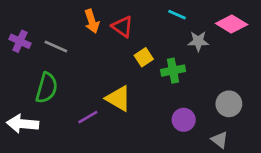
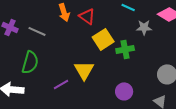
yellow square: (144, 57) -> (103, 39), size x1.5
yellow triangle: (118, 98) -> (84, 70), turned 30
purple circle: (184, 120) -> (124, 91), moved

